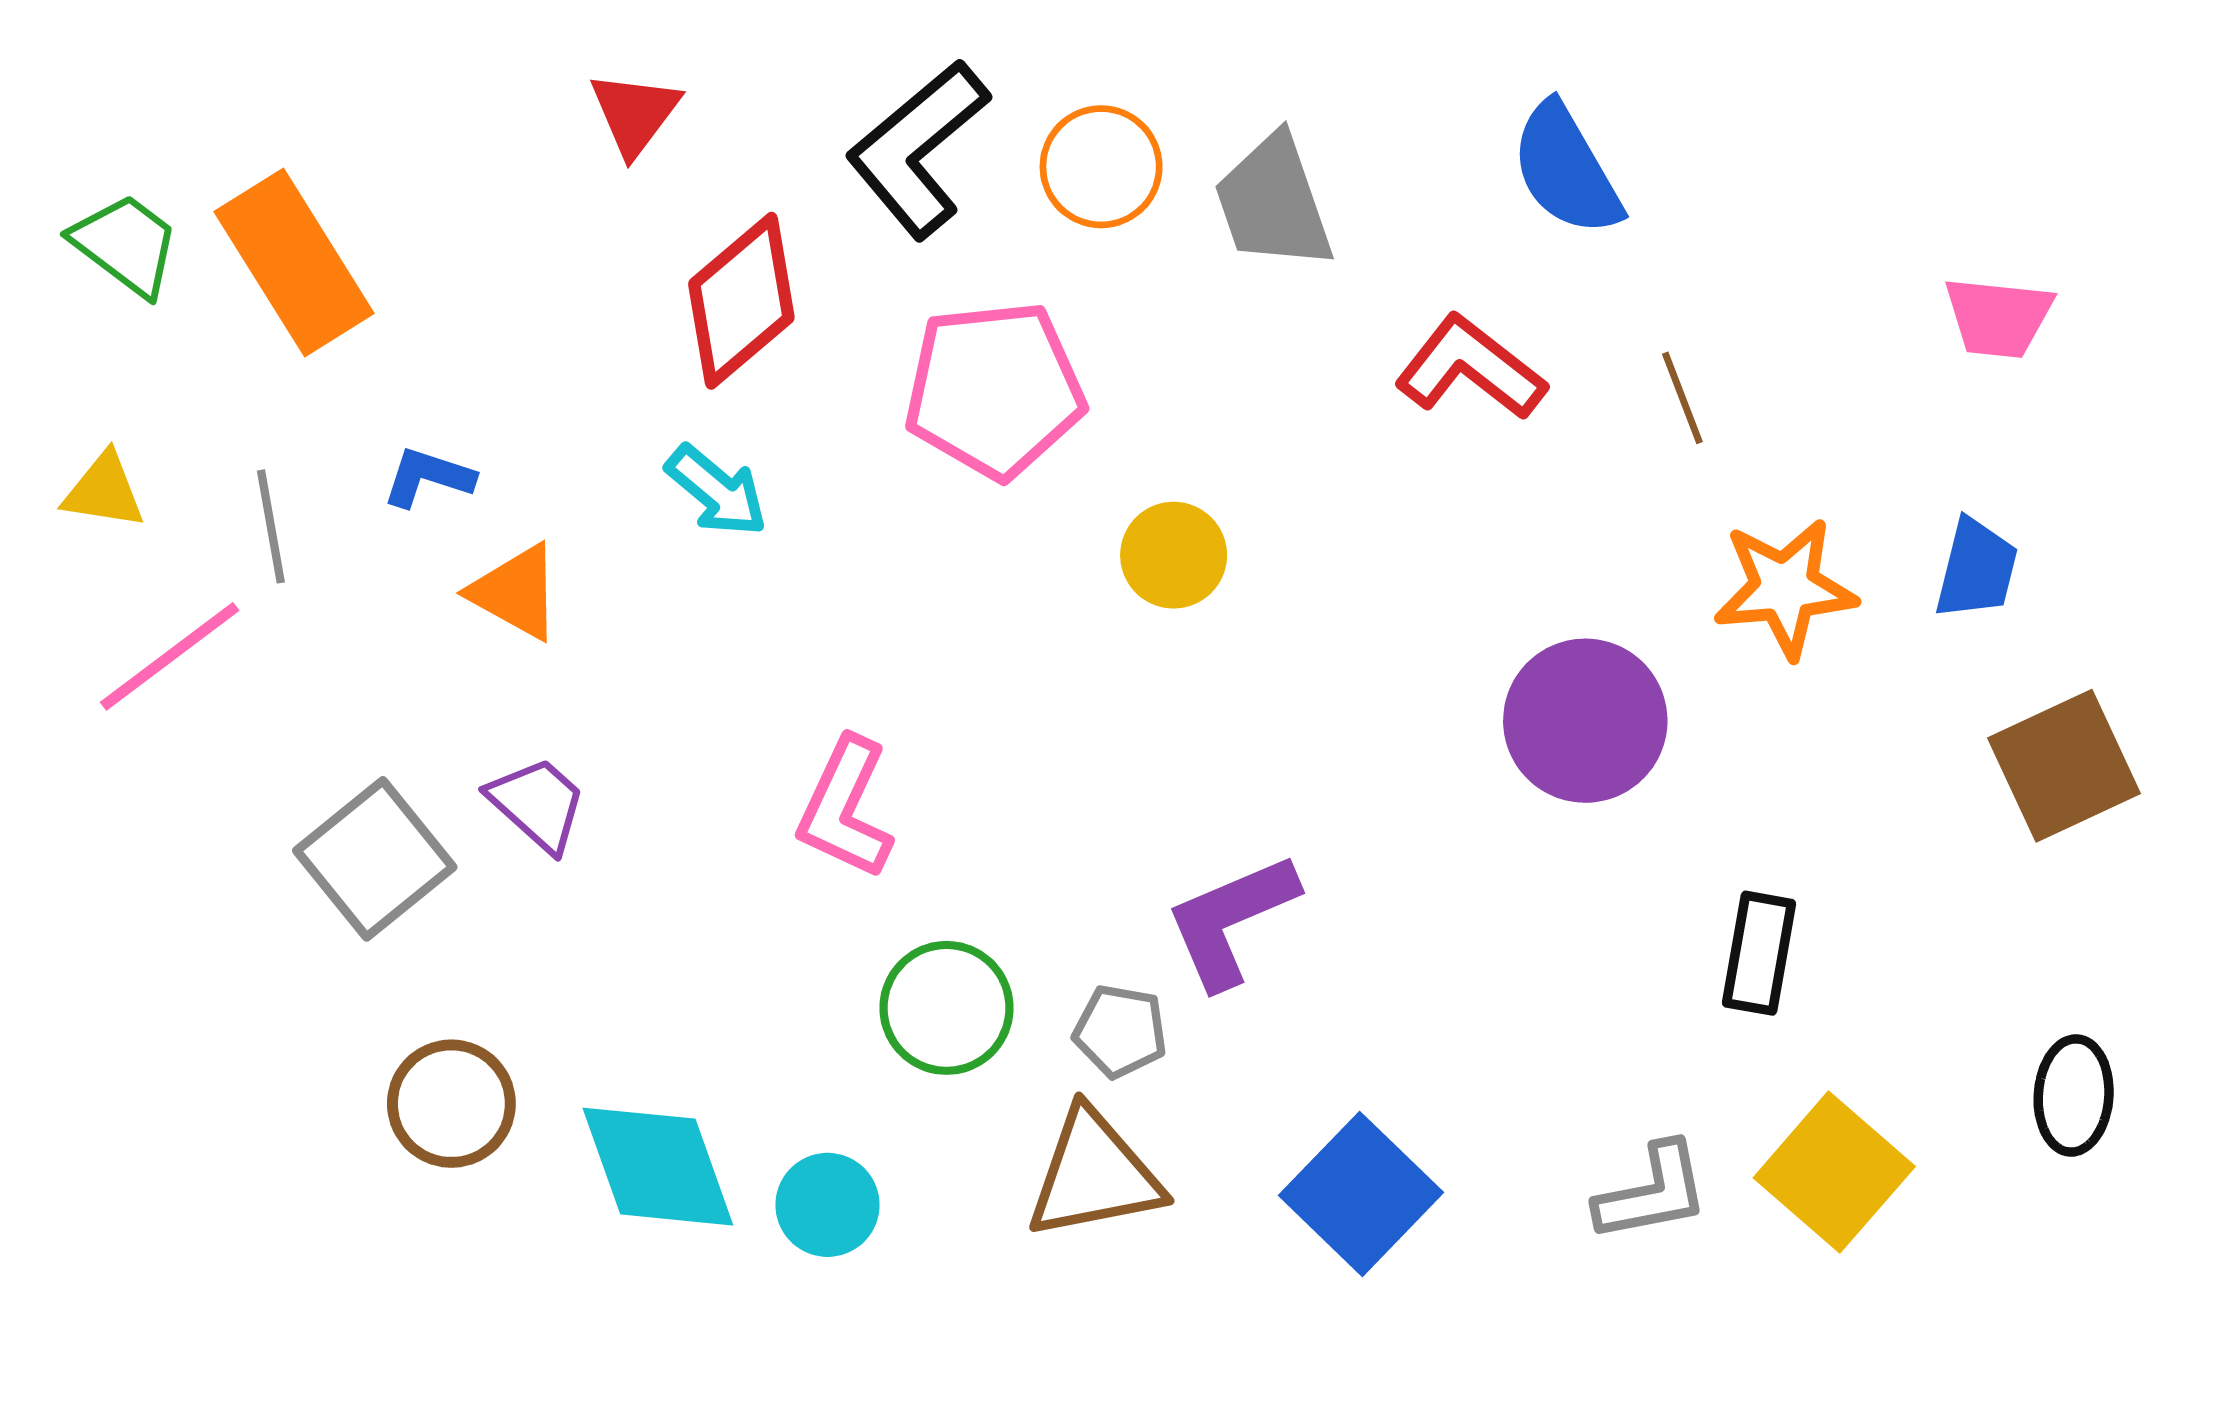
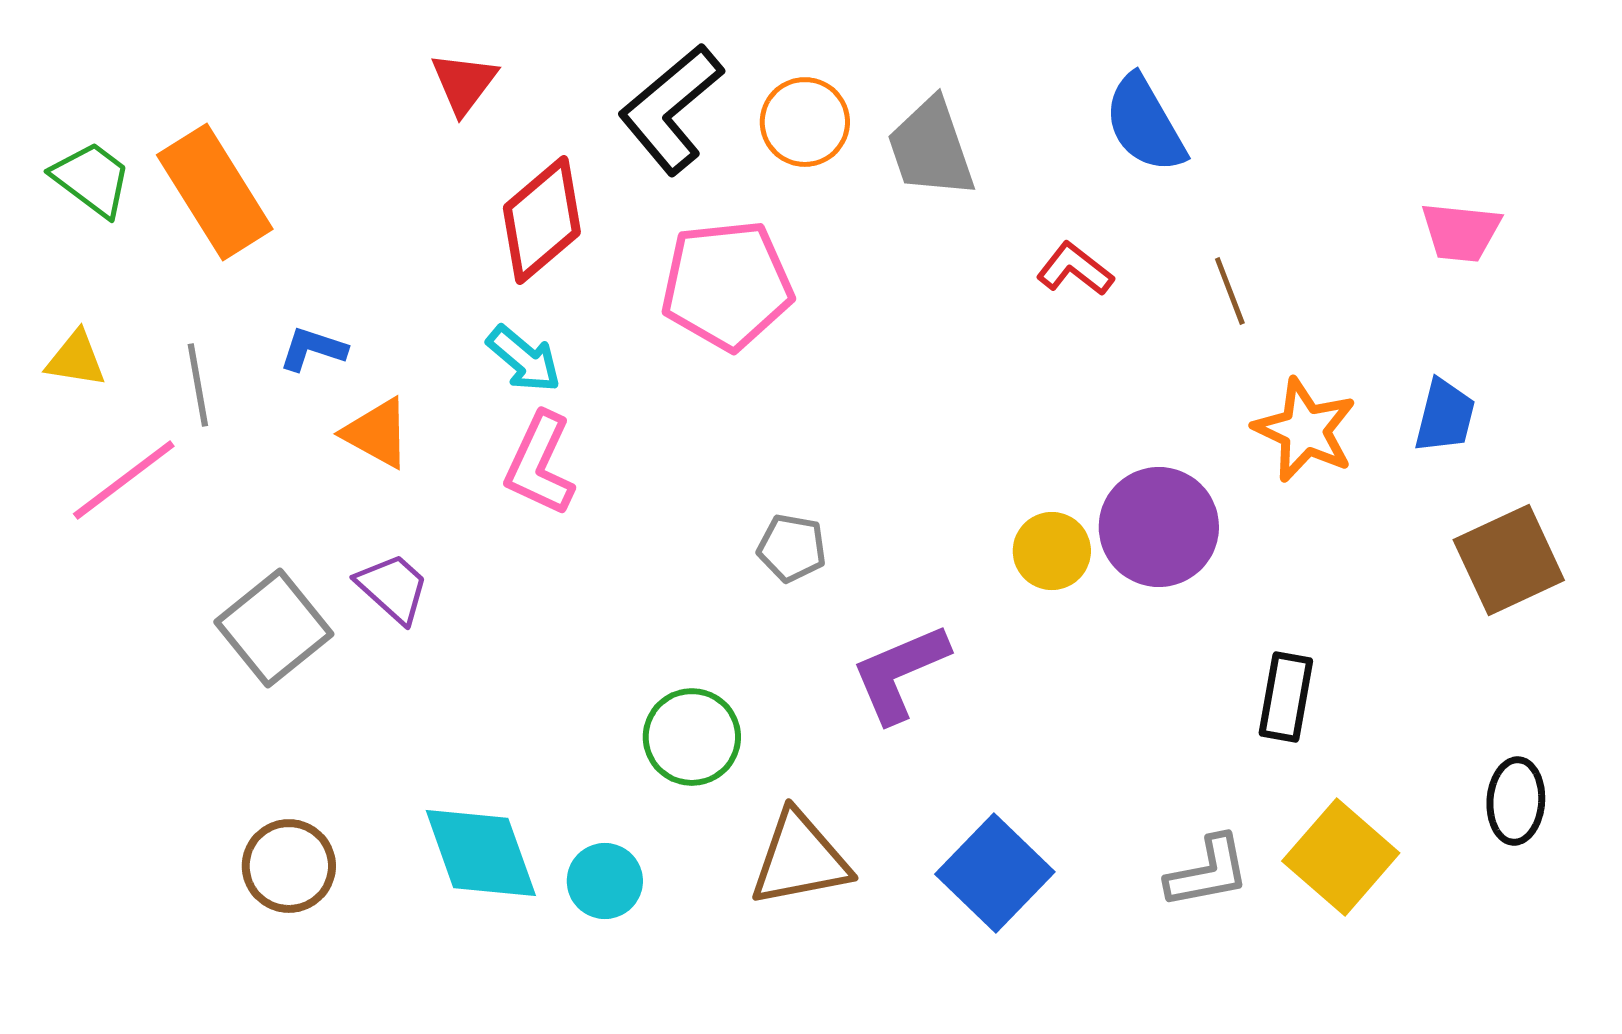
red L-shape: (1470, 368) -> (1075, 269), size x0.7
yellow circle: (1174, 555) -> (1052, 551), moved
orange star: (1785, 588) -> (1305, 430), turned 30
pink L-shape: (845, 808) -> (540, 464), moved
gray pentagon: (1120, 1031) -> (792, 548), moved
brown circle: (451, 1104) -> (289, 866), moved

